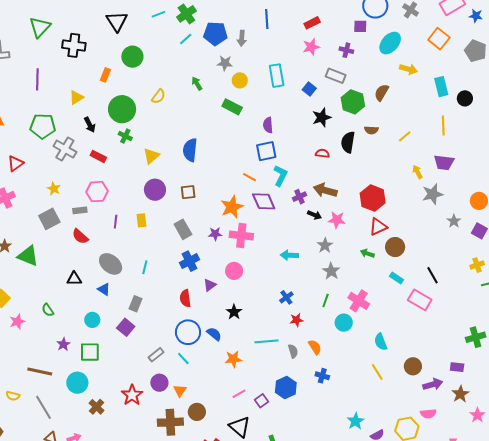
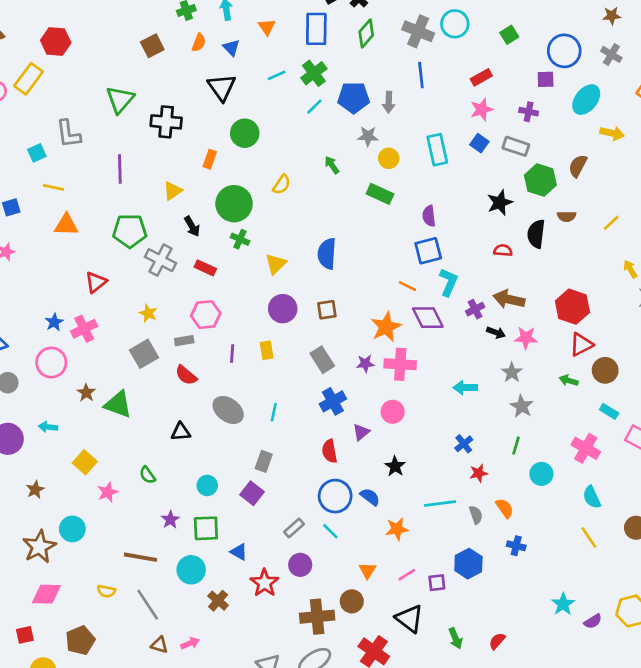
blue square: (309, 89) -> (479, 143), moved
blue triangle: (104, 289) -> (239, 552), moved
pink cross: (359, 301) -> (586, 448), moved
orange triangle: (180, 391) -> (368, 570), moved
purple square: (261, 401) -> (437, 583), turned 32

